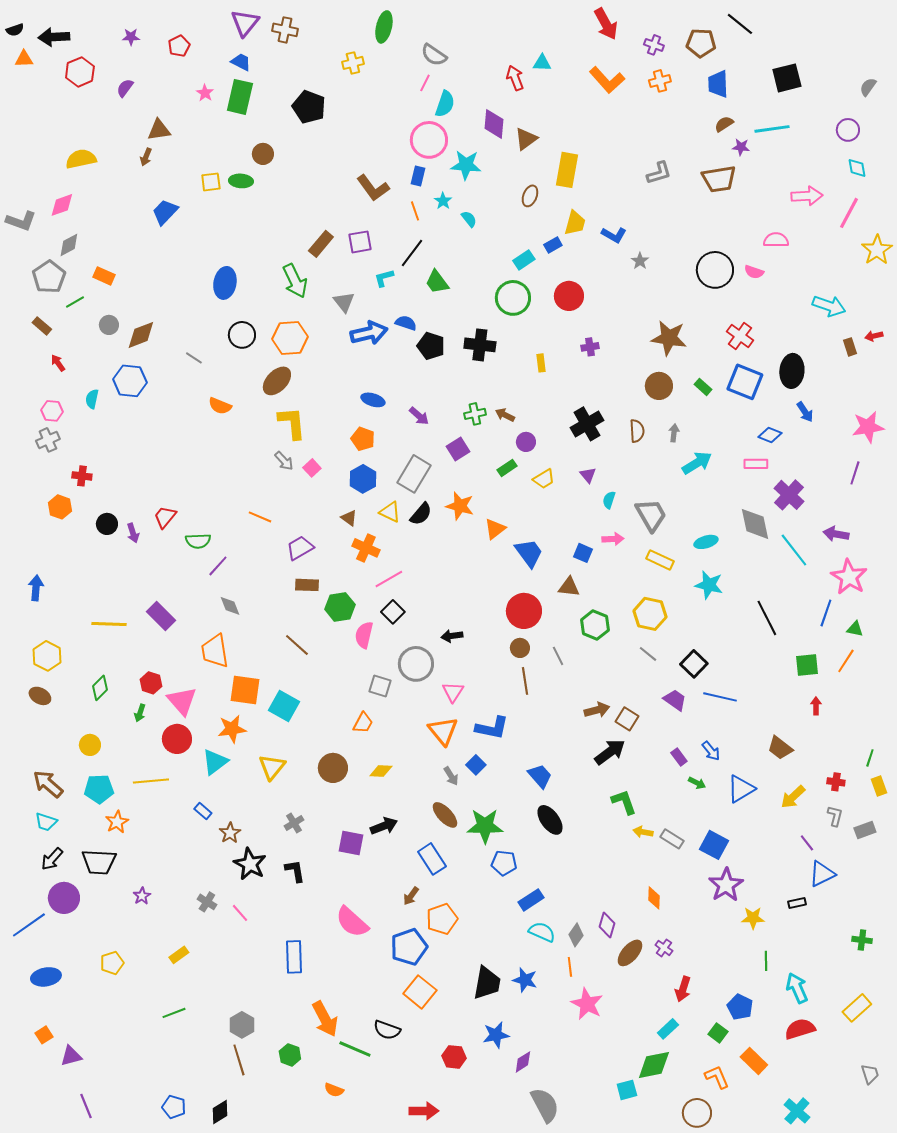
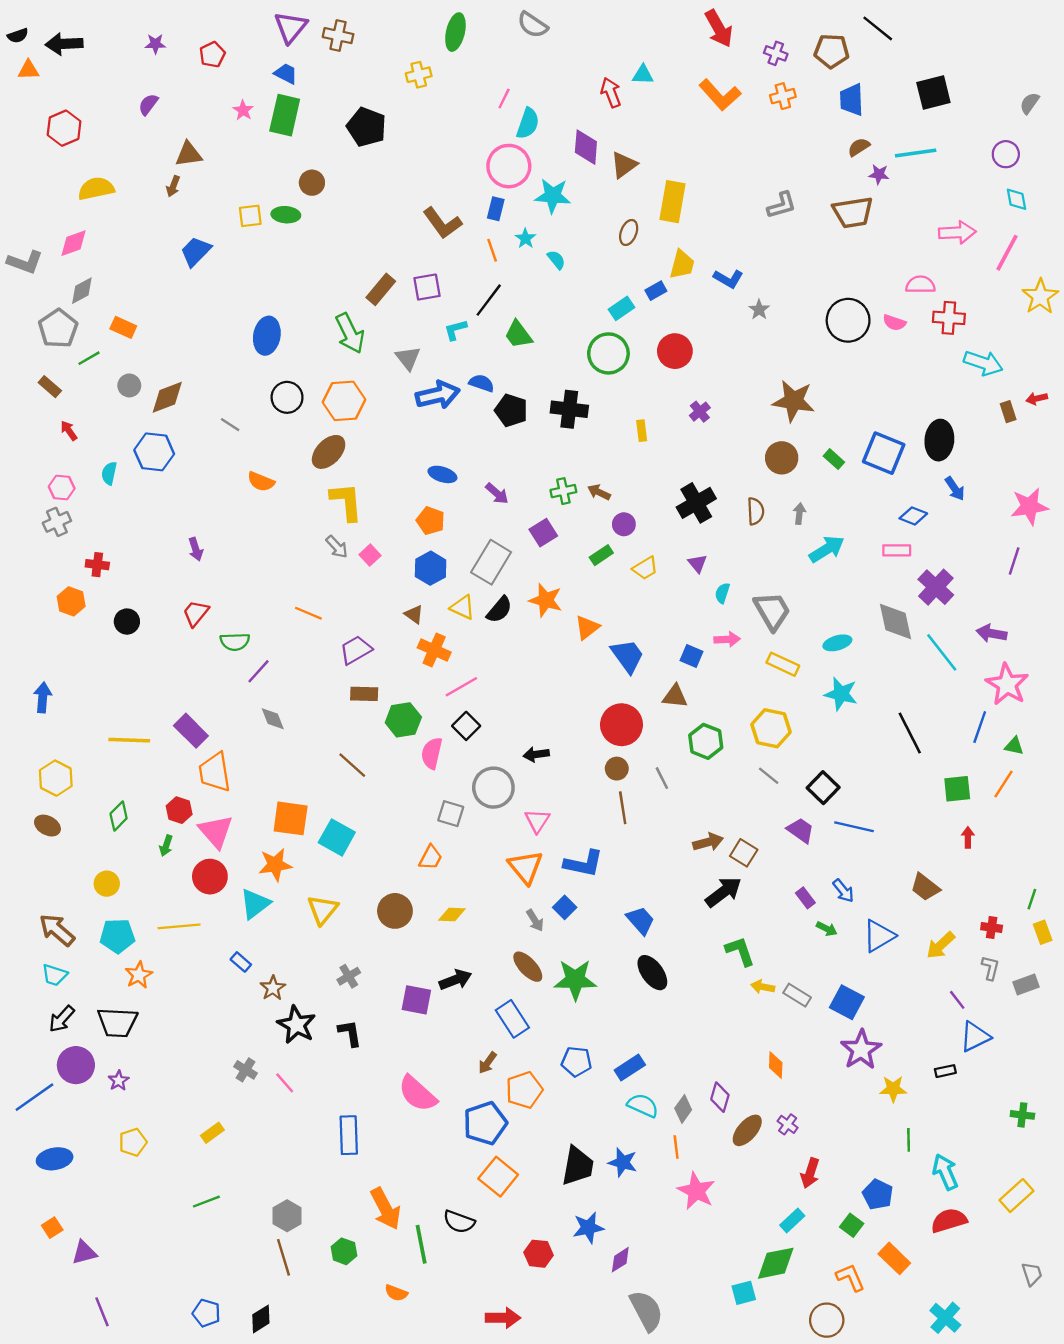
gray semicircle: (434, 55) -> (533, 25), moved
red hexagon: (80, 72) -> (64, 128), moved
red cross: (740, 336) -> (949, 318), moved, turned -32
purple cross: (590, 347) -> (700, 412), turned -30
purple arrow: (133, 533) -> (196, 549), moved
orange trapezoid: (215, 651) -> (215, 772), moved
blue pentagon: (504, 863) -> (576, 1062), moved
purple star: (142, 896) -> (119, 1081), moved
green line: (355, 1049) -> (421, 1244), turned 56

